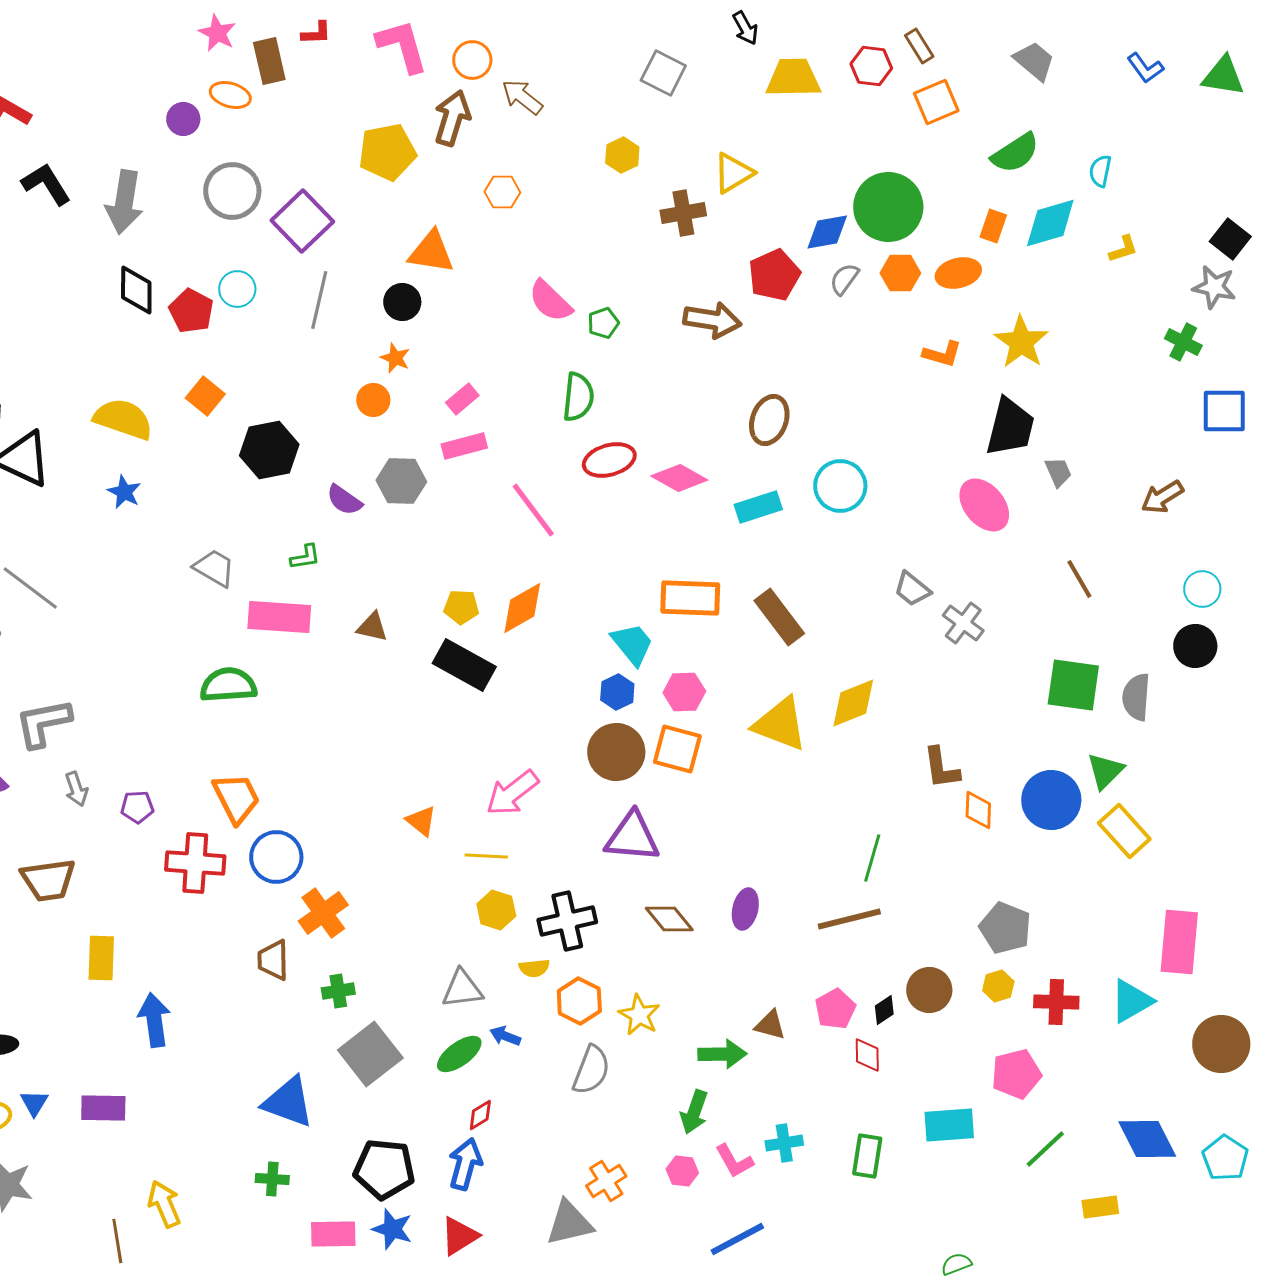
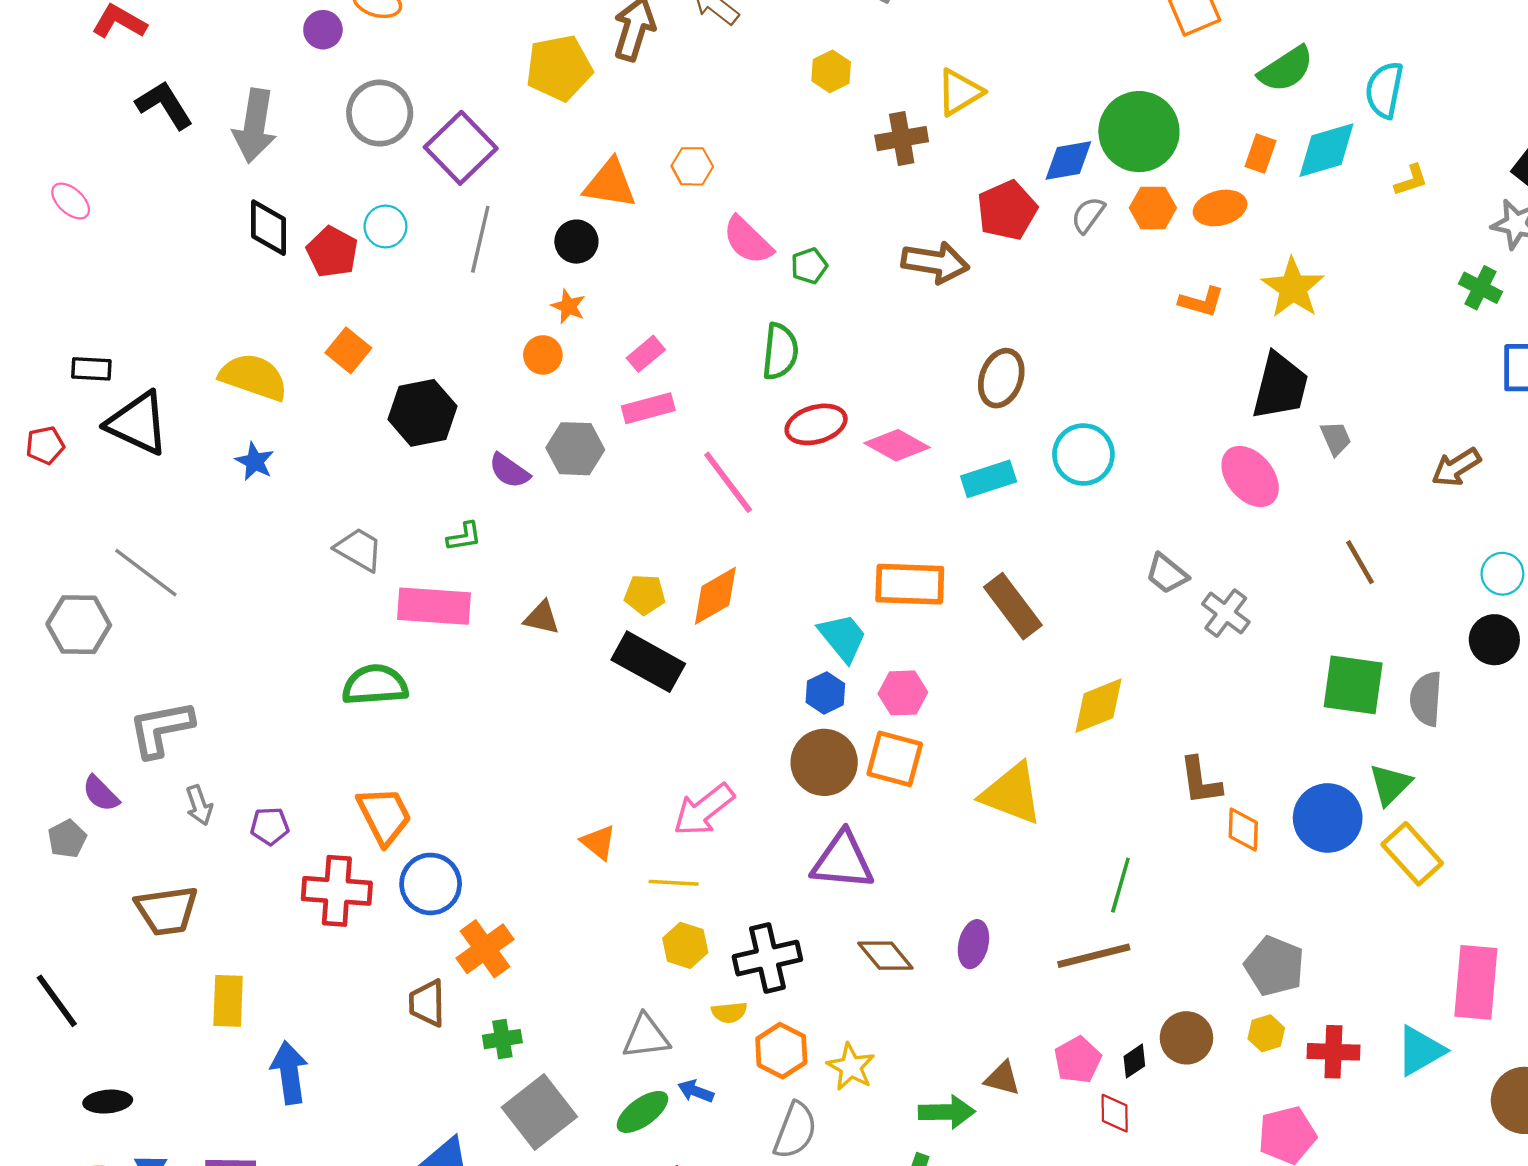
cyan semicircle: (1100, 171) -> (1384, 90), size x1.5
orange hexagon: (502, 192) -> (692, 166), moved
yellow triangle: (780, 724) -> (1012, 794), moved

